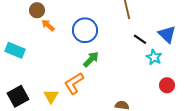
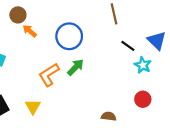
orange L-shape: (74, 83) -> (49, 75), moved
red circle: (167, 85) -> (143, 99), moved

